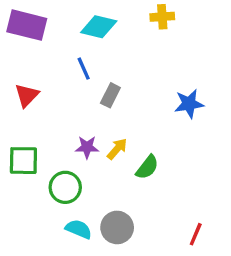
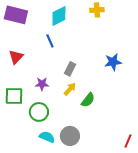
cyan diamond: (99, 27) -> (59, 16), turned -40
gray rectangle: (110, 95) -> (70, 69), moved
purple star: (87, 147) -> (42, 84), moved
red line: (196, 234) -> (128, 141), moved

